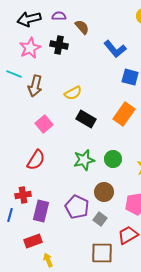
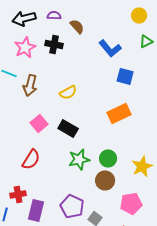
orange rectangle: (124, 114) -> (119, 113), turned 30
black rectangle: (86, 119) -> (68, 128), moved
brown circle: (104, 192) -> (105, 180), moved

